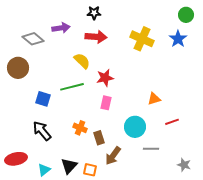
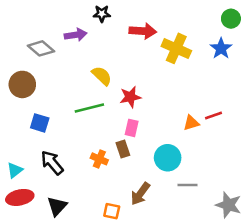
black star: (94, 13) -> (102, 14), moved
red arrow: (96, 37) -> (143, 31), moved
blue square: (43, 99) -> (40, 123), moved
red line: (172, 122) -> (214, 116), moved
brown rectangle: (99, 138) -> (123, 149), moved
gray star: (184, 165) -> (228, 205), size x1.5
black triangle: (69, 166) -> (57, 206), moved
cyan triangle: (44, 170) -> (15, 170), moved

